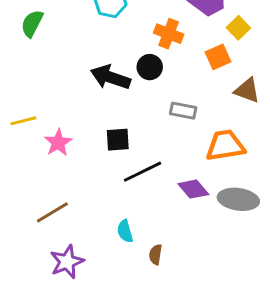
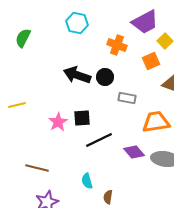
black circle: (150, 67) -> (105, 77), moved
pink star: (58, 143) -> (58, 122), moved
brown line: (52, 212) -> (37, 168), turned 45

